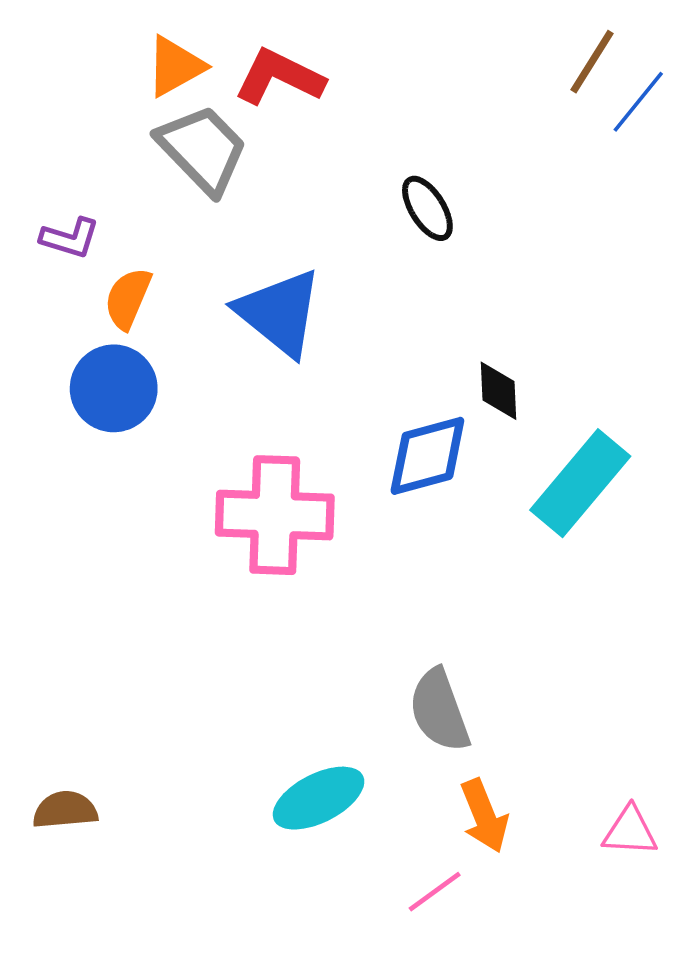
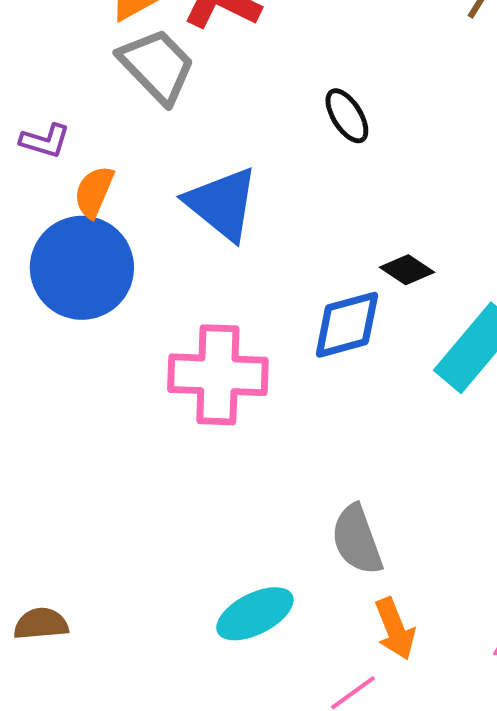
blue circle: (114, 388) -> (82, 268), size x1.4
black diamond: (499, 391) -> (407, 270), turned -54

